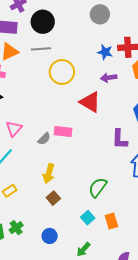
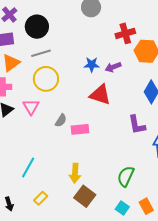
blue star: (105, 52) -> (92, 65), moved
yellow circle: (62, 72) -> (46, 79), moved
pink triangle: (14, 129) -> (31, 107), moved
gray semicircle: (44, 139) -> (61, 120), moved
brown square: (53, 198) -> (85, 196), size x1.5

